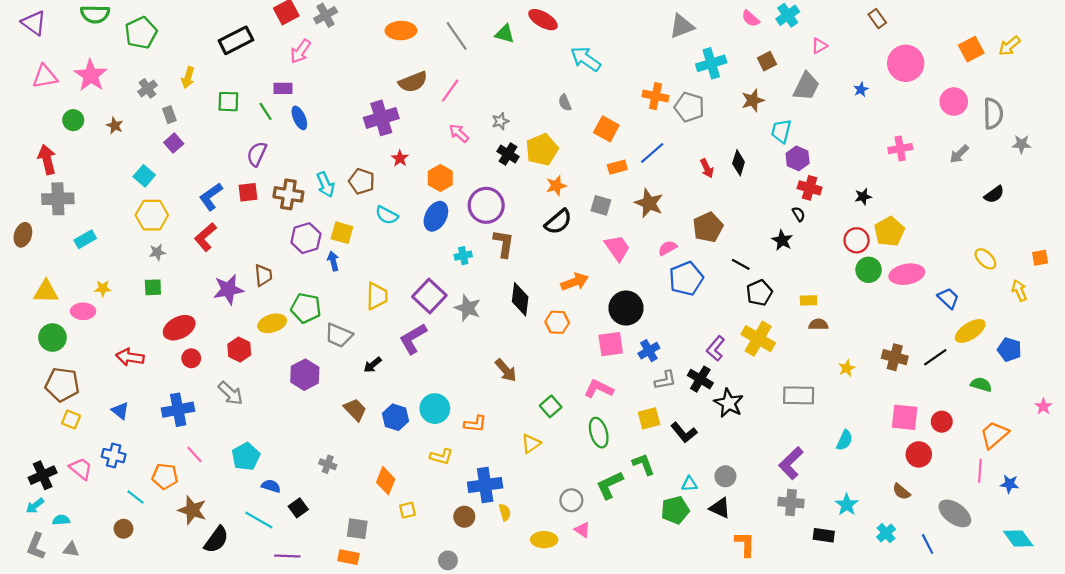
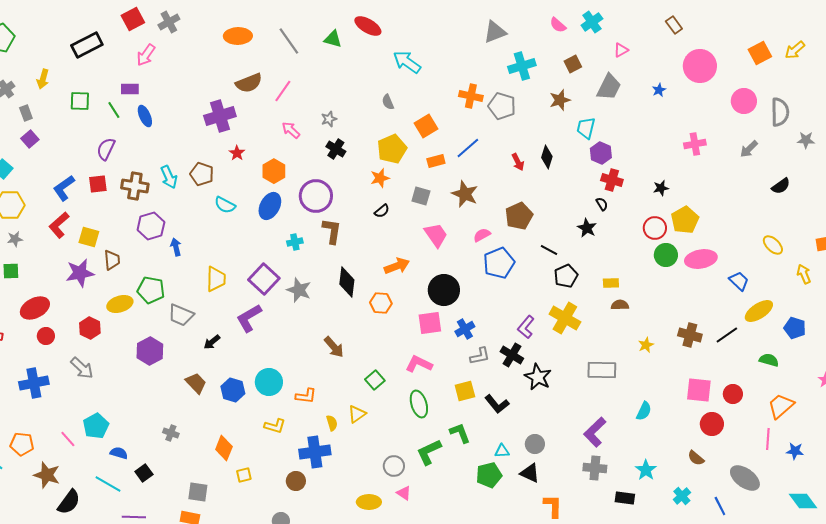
orange square: (606, 129) -> (426, 126), turned 30
yellow pentagon: (542, 150) -> (392, 149), moved
black semicircle: (558, 222) -> (382, 211), size x0.6
yellow square: (342, 233) -> (89, 237), moved
pink line: (194, 454) -> (68, 439), moved
yellow semicircle: (505, 512) -> (332, 423), moved

